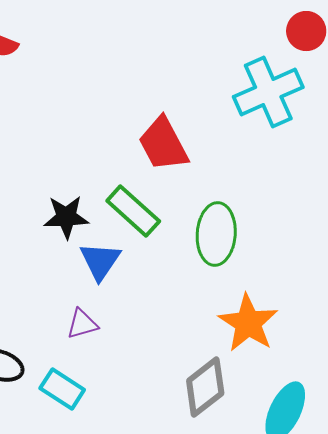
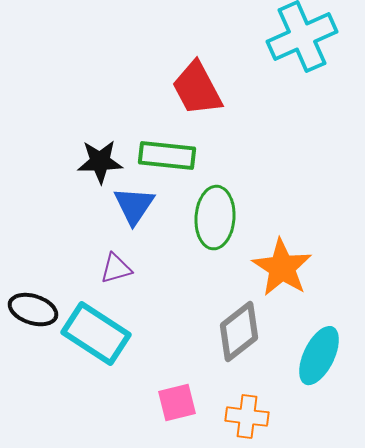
green rectangle: (133, 211) -> (167, 156), turned -36
green ellipse: (216, 234) -> (215, 218), moved
cyan rectangle: (62, 389) -> (96, 334), size x1.5

